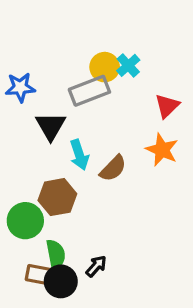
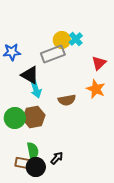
black triangle: (51, 126) -> (30, 75), turned -30
cyan arrow: (79, 155) -> (36, 89), moved
brown semicircle: (113, 168) -> (67, 100), turned 36
green circle: (25, 221) -> (15, 118), moved

